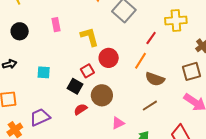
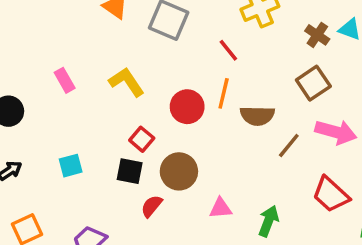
red line: (151, 38) -> (228, 50), turned -56
red circle: (109, 58) -> (187, 107), moved
brown line: (150, 106) -> (289, 145), moved
pink triangle: (118, 123) -> (221, 208), turned 40

